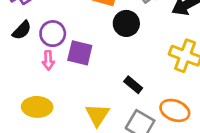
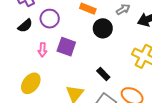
purple circle: (53, 34) -> (50, 19), moved
yellow ellipse: (37, 107) -> (31, 83), turned -60

